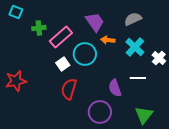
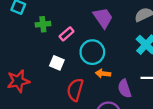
pink rectangle: (61, 37) -> (67, 34), size x0.6
orange arrow: (108, 40) -> (103, 74), moved
white square: (63, 64) -> (57, 63), moved, turned -32

